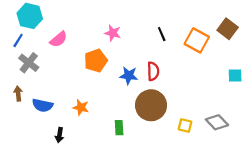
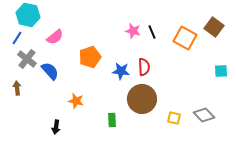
pink star: (113, 33) -> (133, 31), moved
blue semicircle: (43, 105) -> (50, 71), moved, turned -144

